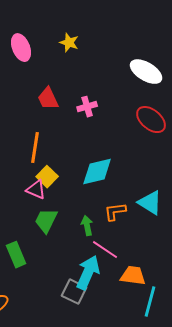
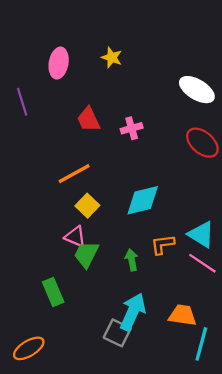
pink ellipse: (21, 48) -> (59, 63), turned 32
orange line: (35, 148) -> (74, 174), turned 52
pink triangle: (36, 190) -> (75, 237), moved
pink line: (105, 250) -> (202, 263), moved

